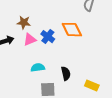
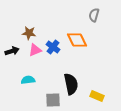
cyan semicircle: (38, 68) -> (28, 80), moved
black semicircle: (66, 74) -> (71, 84), size x1.5

